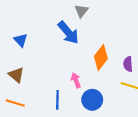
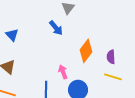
blue arrow: (68, 33) -> (56, 28), size x0.7

